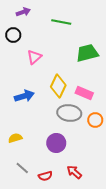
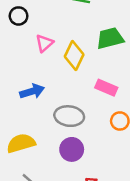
yellow diamond: (58, 86) -> (74, 56), moved
gray ellipse: (69, 113) -> (69, 116), moved
yellow semicircle: (15, 138) -> (21, 143), size x1.6

